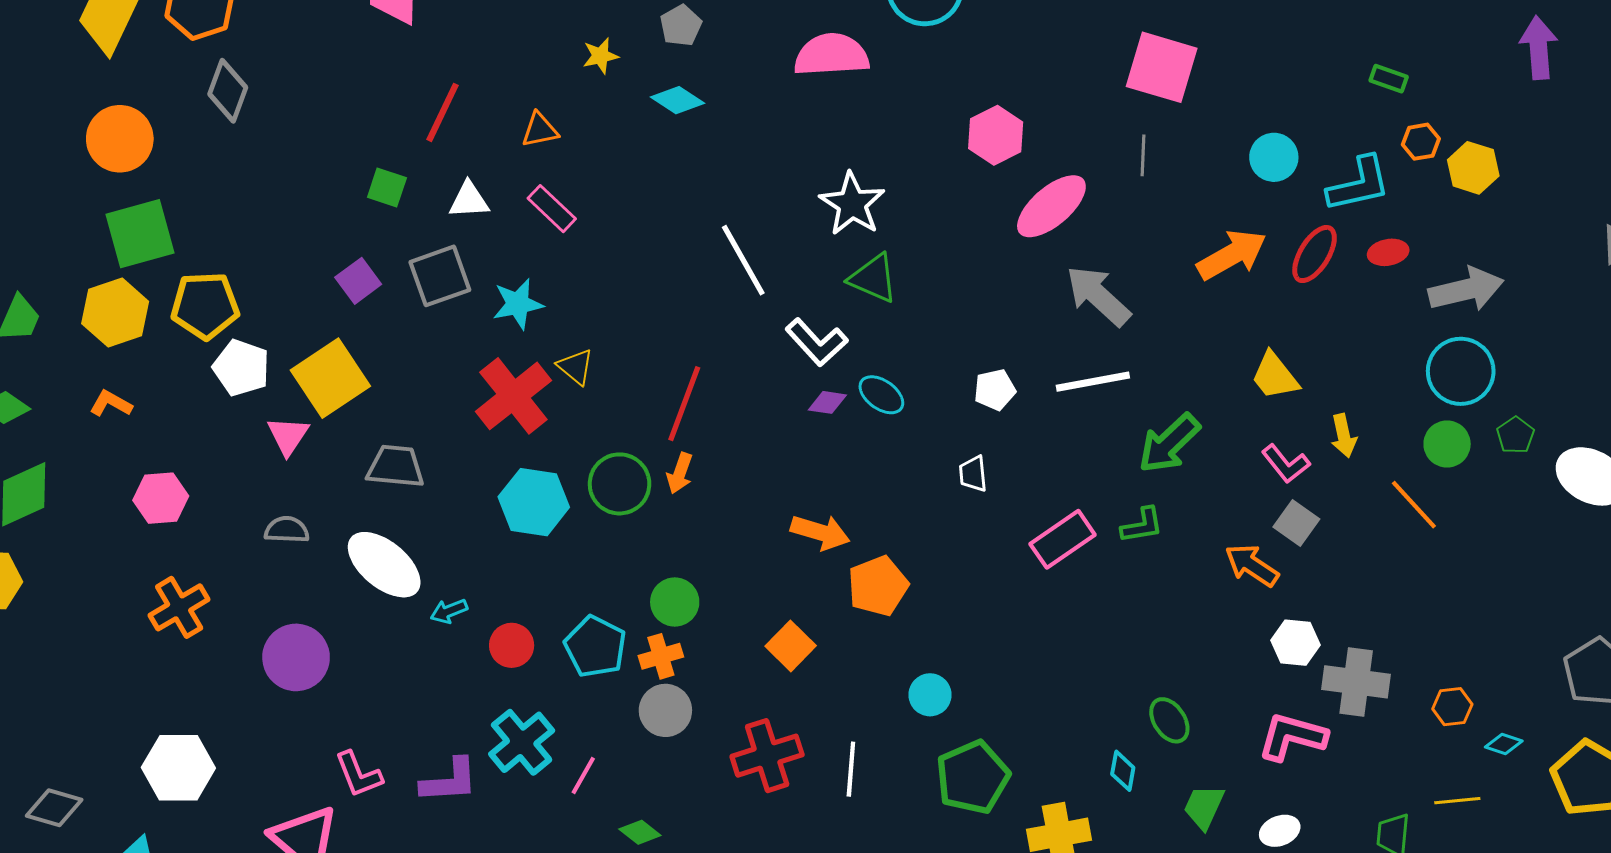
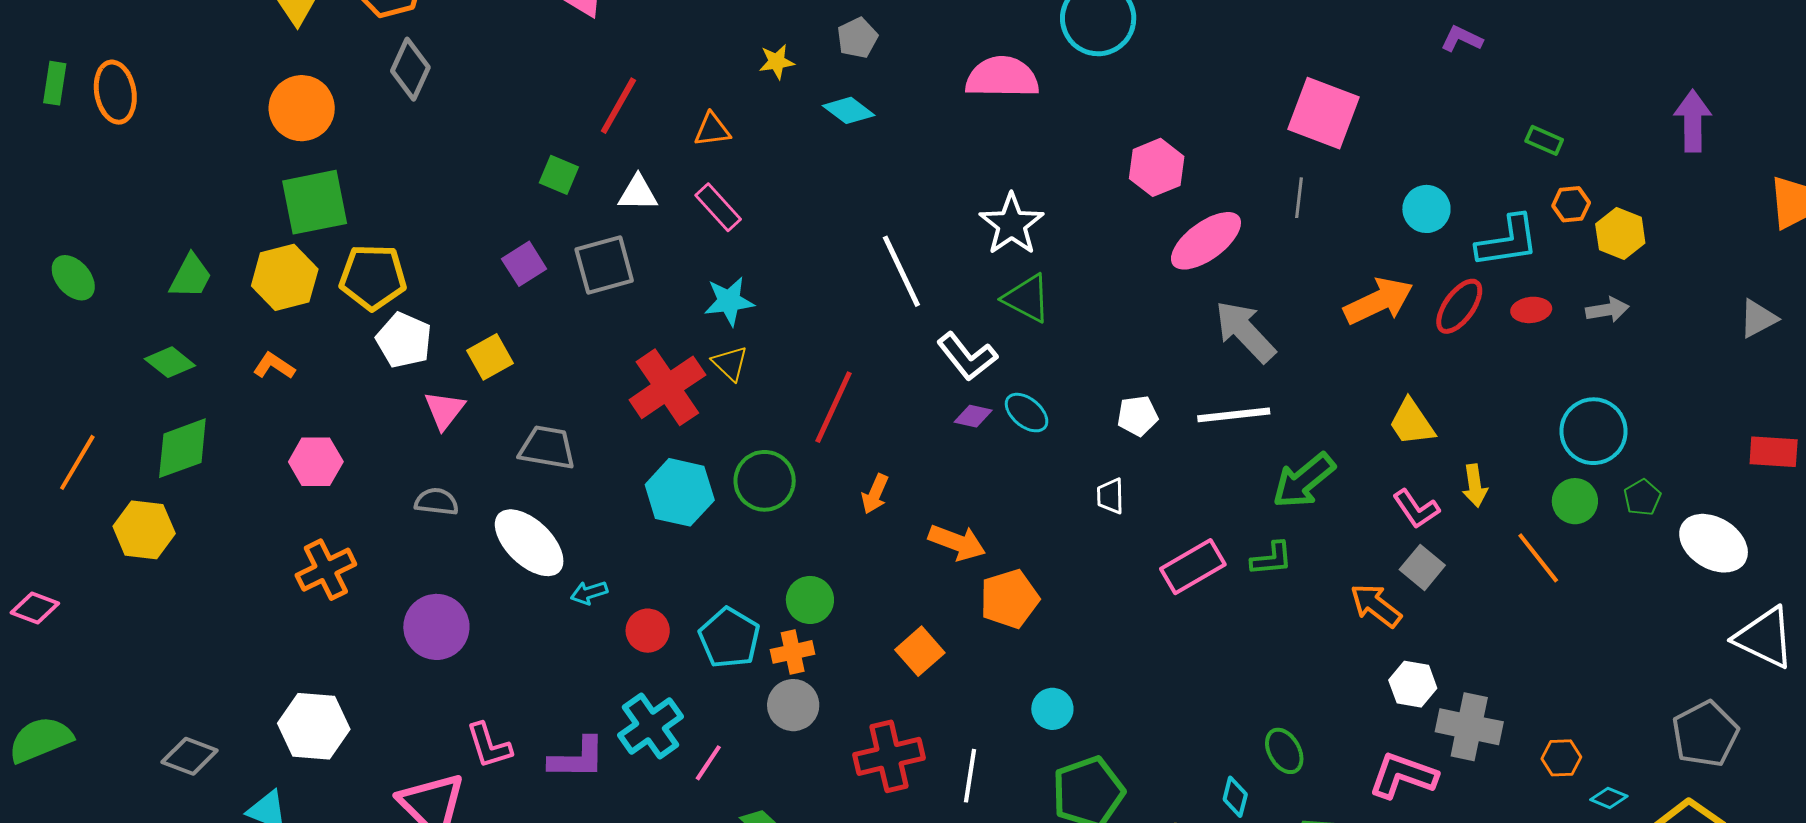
gray arrow: (1466, 290) -> (1607, 310), moved, size x0.6
cyan star: (518, 304) -> (729, 301), moved
yellow square: (330, 378) -> (490, 357), size x0.6
orange arrow: (680, 473) -> (875, 494), moved

